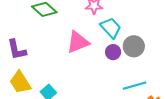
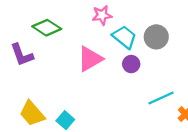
gray circle: (134, 46) -> (156, 37), moved
purple L-shape: (17, 50) -> (22, 55), moved

